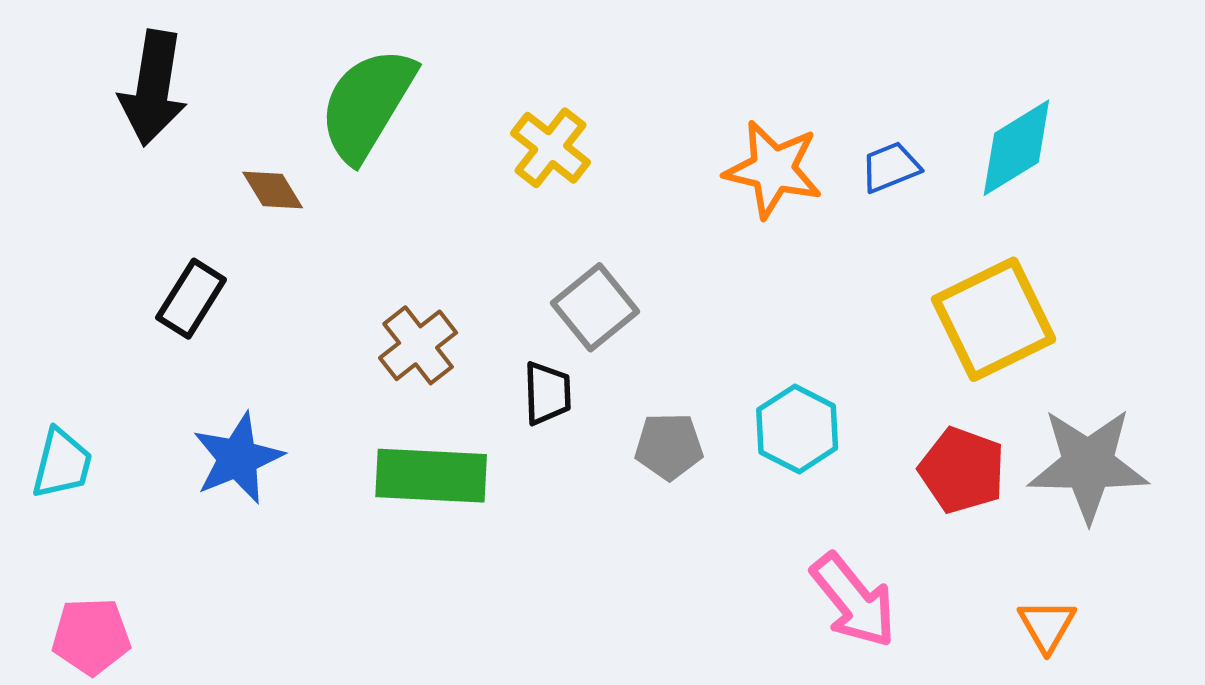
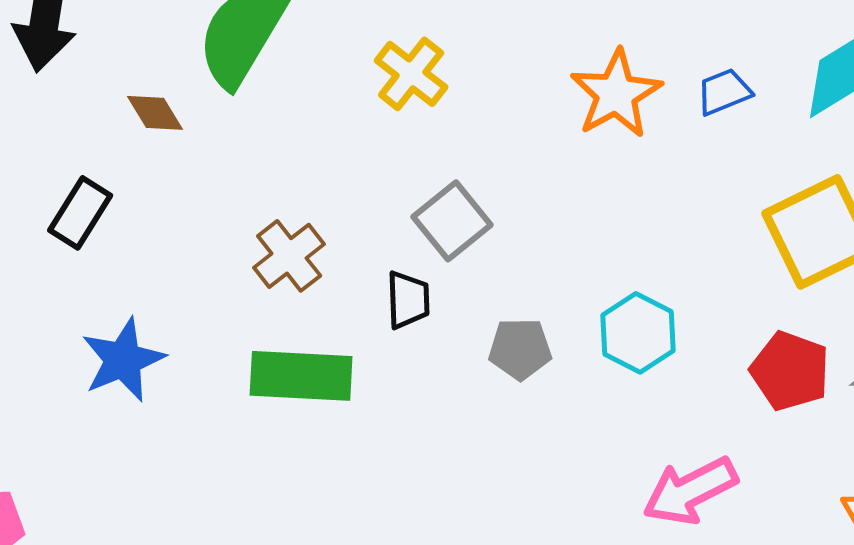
orange star: (773, 169) -> (616, 94), turned 30
pink arrow: (854, 600) -> (690, 491), turned 102

